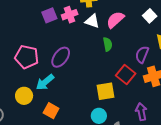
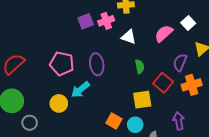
pink semicircle: (115, 20) -> (164, 33), moved
white triangle: (92, 21) -> (129, 37), moved
green semicircle: (108, 44) -> (140, 67), moved
purple ellipse: (61, 57) -> (97, 64), turned -45
orange square: (51, 111) -> (114, 121), moved

